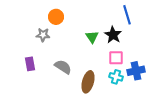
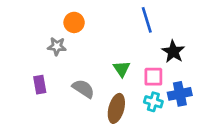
blue line: (127, 15) -> (147, 20), moved
black star: (113, 35) -> (173, 52), moved
green triangle: (92, 37) -> (122, 69), moved

